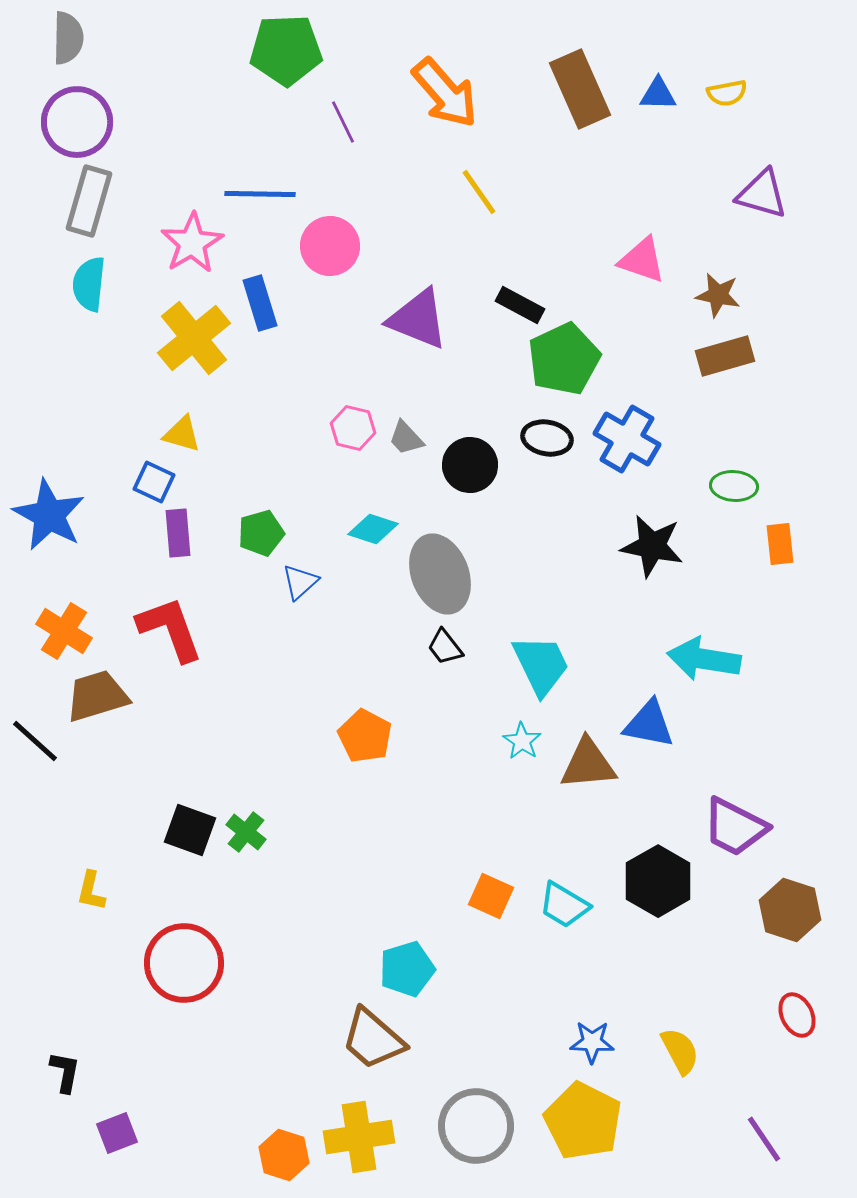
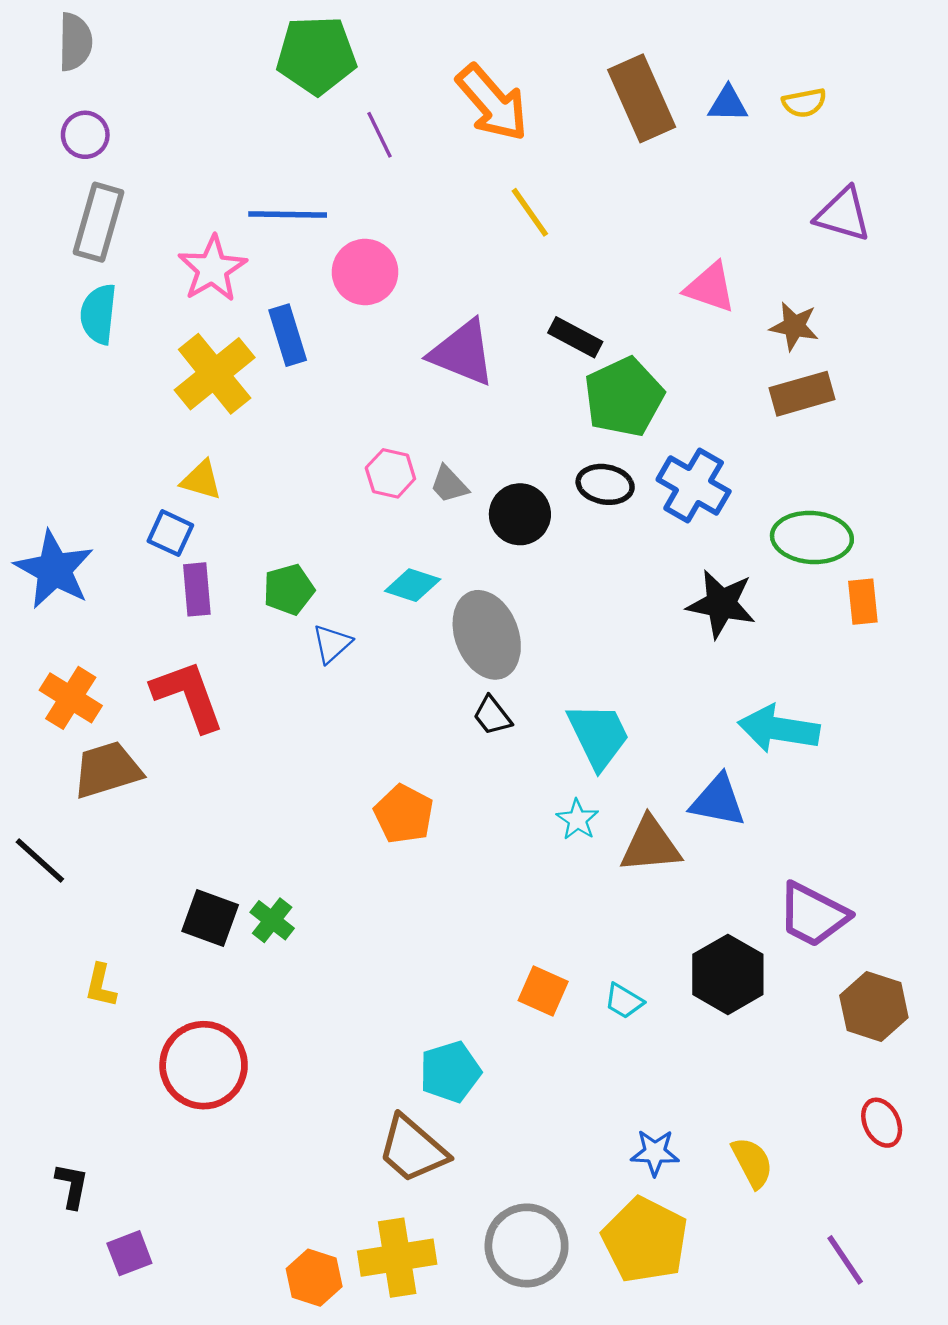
purple circle: (77, 122) -> (85, 135), size x0.6
green ellipse: (734, 486) -> (812, 537), size x1.5
black line: (35, 741) -> (40, 861), moved
cyan trapezoid: (564, 905) -> (624, 1001), size x0.7

